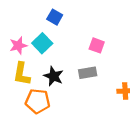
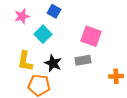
pink star: (18, 45) -> (22, 16), moved
pink square: (97, 45) -> (91, 36), size x1.5

